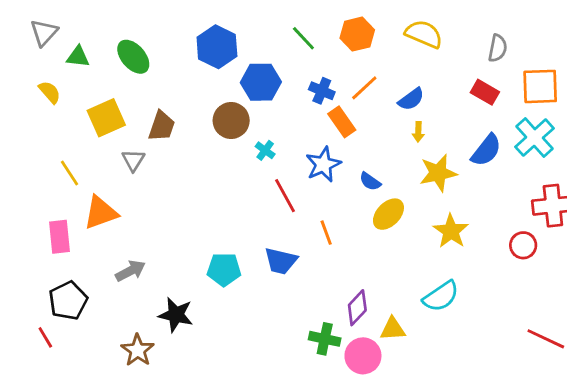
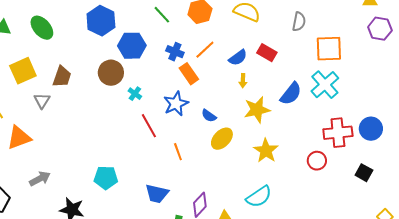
red rectangle: (485, 92) -> (267, 53), moved
blue trapezoid: (281, 261) -> (157, 194), moved

